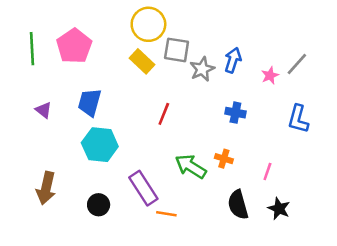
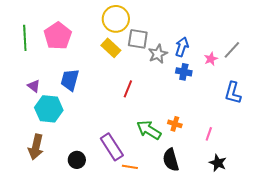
blue cross: (235, 113) -> (184, 72), moved
cyan hexagon: (100, 145) -> (49, 109), moved
black semicircle: (238, 205) -> (171, 160), moved

